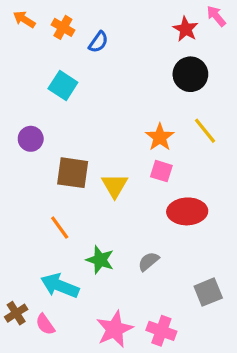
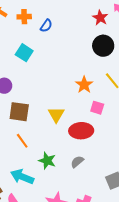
orange cross: (63, 27) -> (24, 17), turned -32
pink square: (161, 171) -> (97, 108), moved
brown square: (73, 173) -> (19, 112), moved
red ellipse: (187, 211) -> (81, 131), moved

